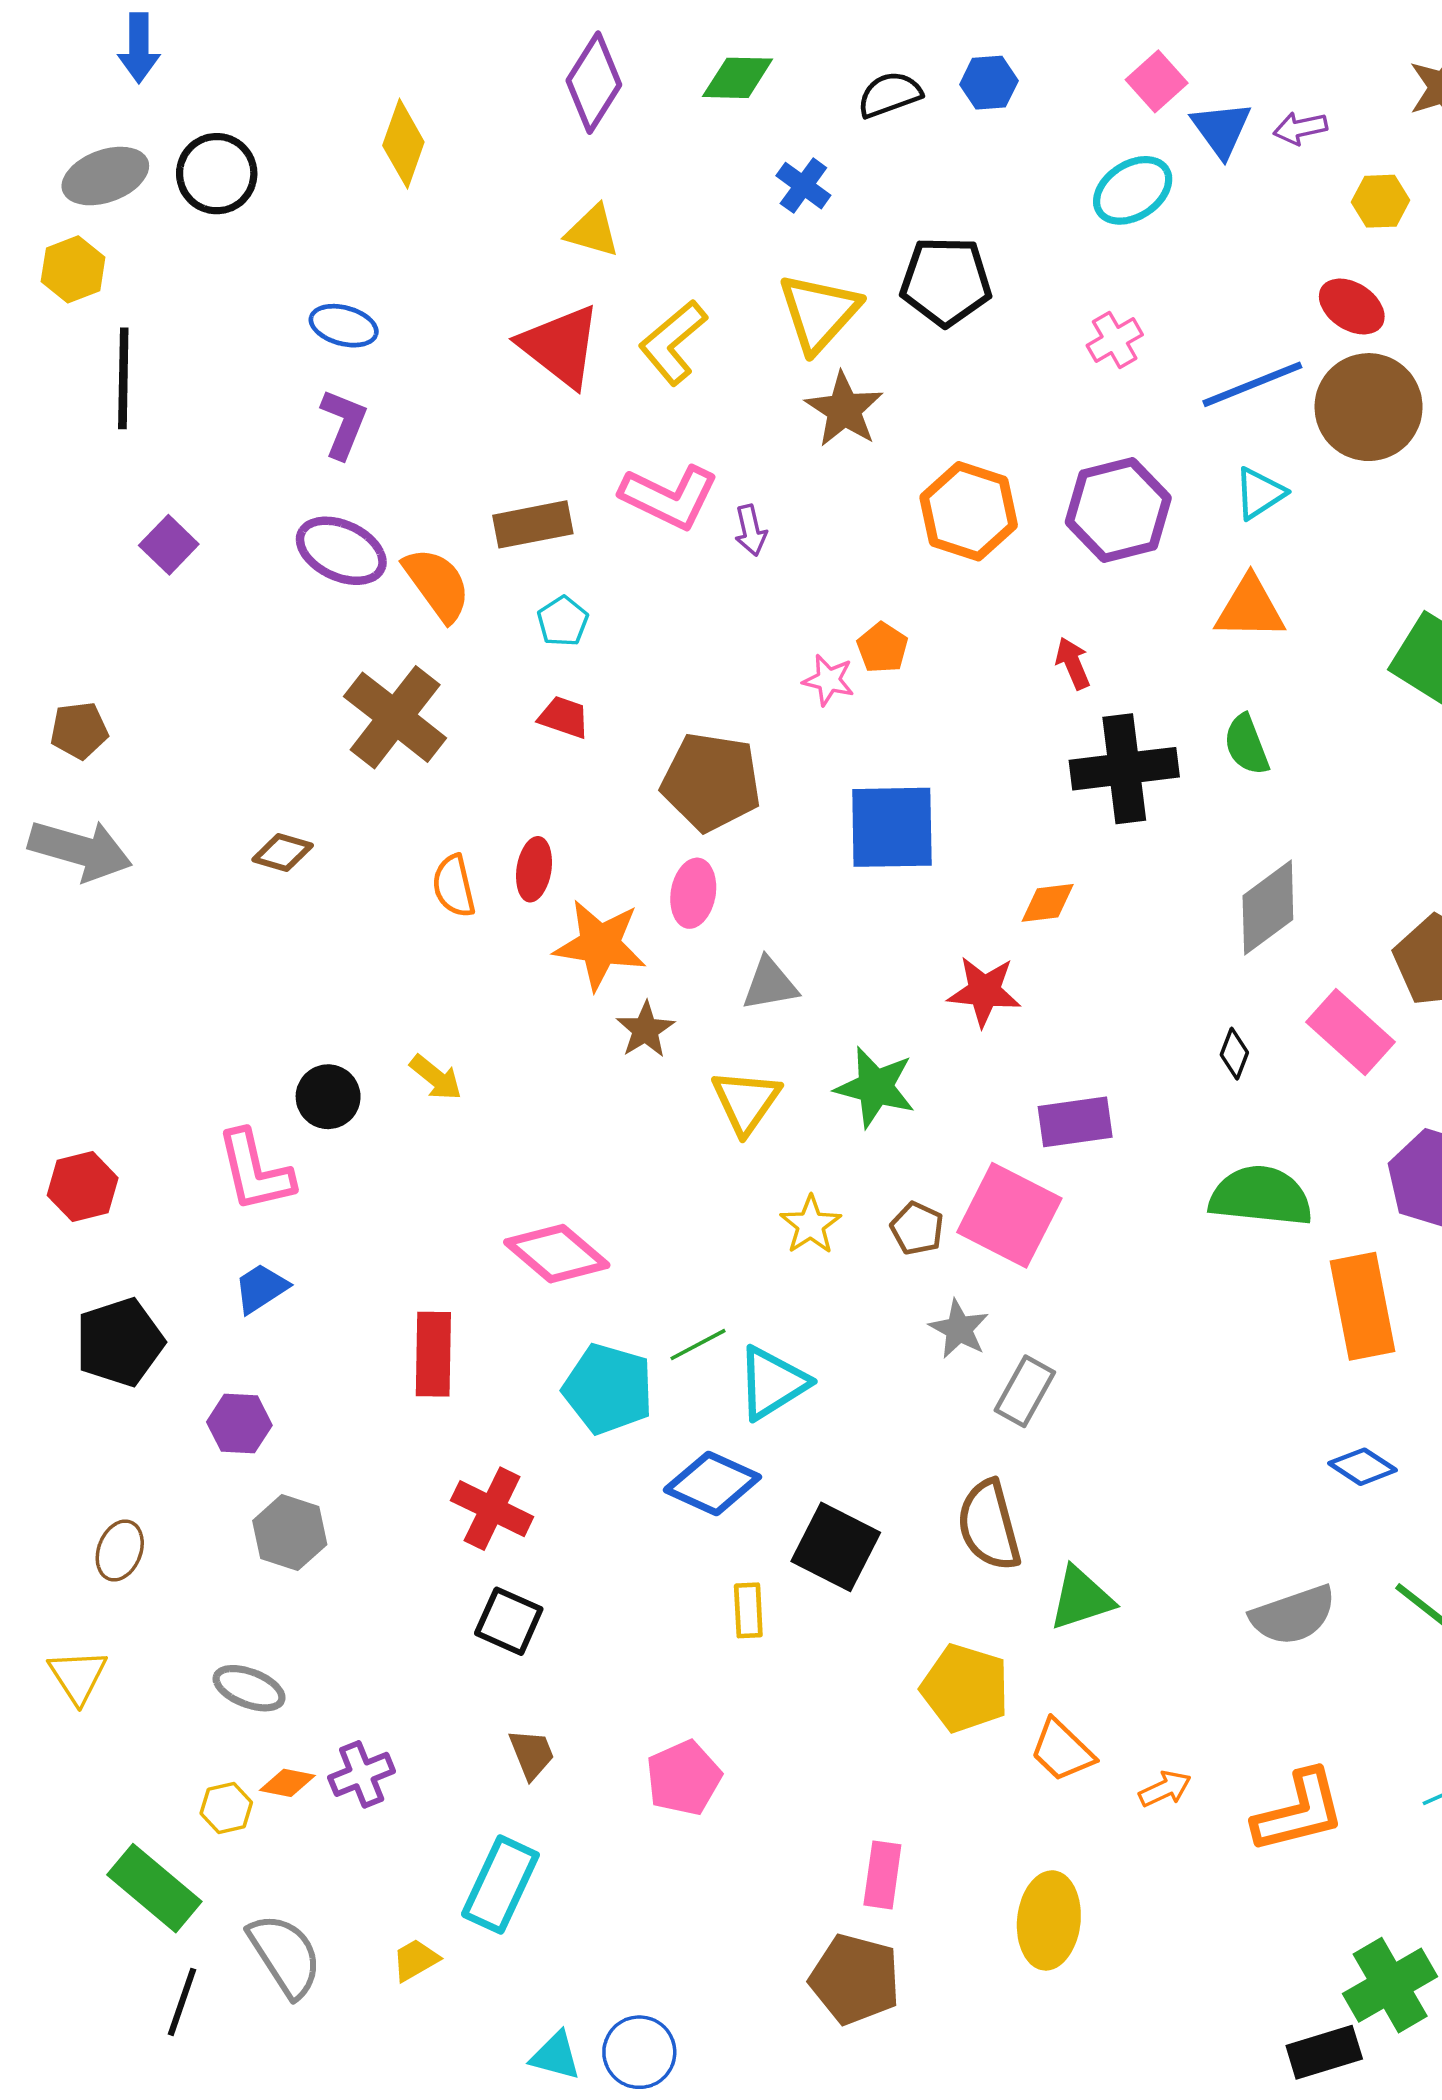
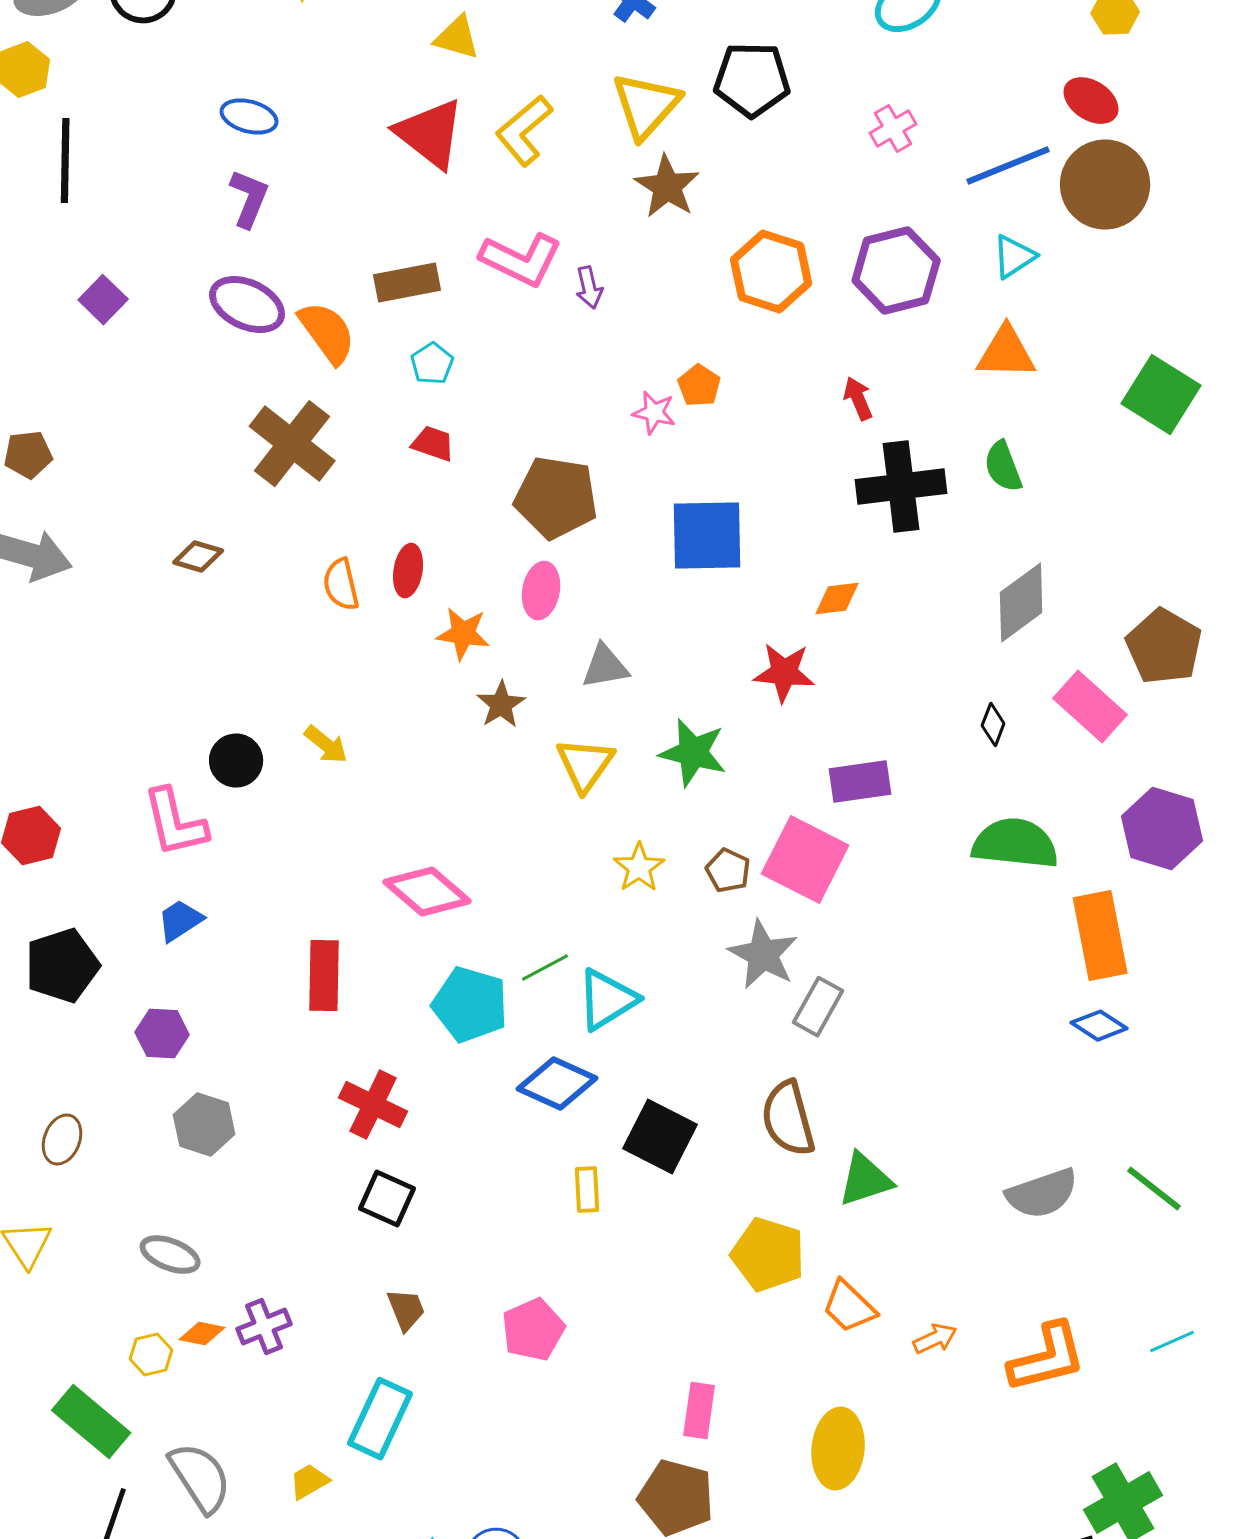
orange star: (600, 945) -> (463, 634), size x0.7
gray star: (959, 1329) -> (763, 955), size x1.4
blue diamond: (1363, 1467) -> (1099, 1026), moved

